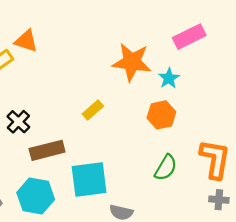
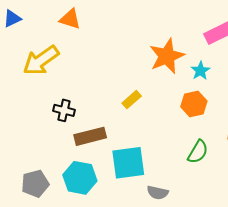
orange triangle: (26, 41) -> (70, 19), moved
orange star: (132, 62) -> (167, 56), turned -30
black cross: (18, 122) -> (64, 110), turned -30

